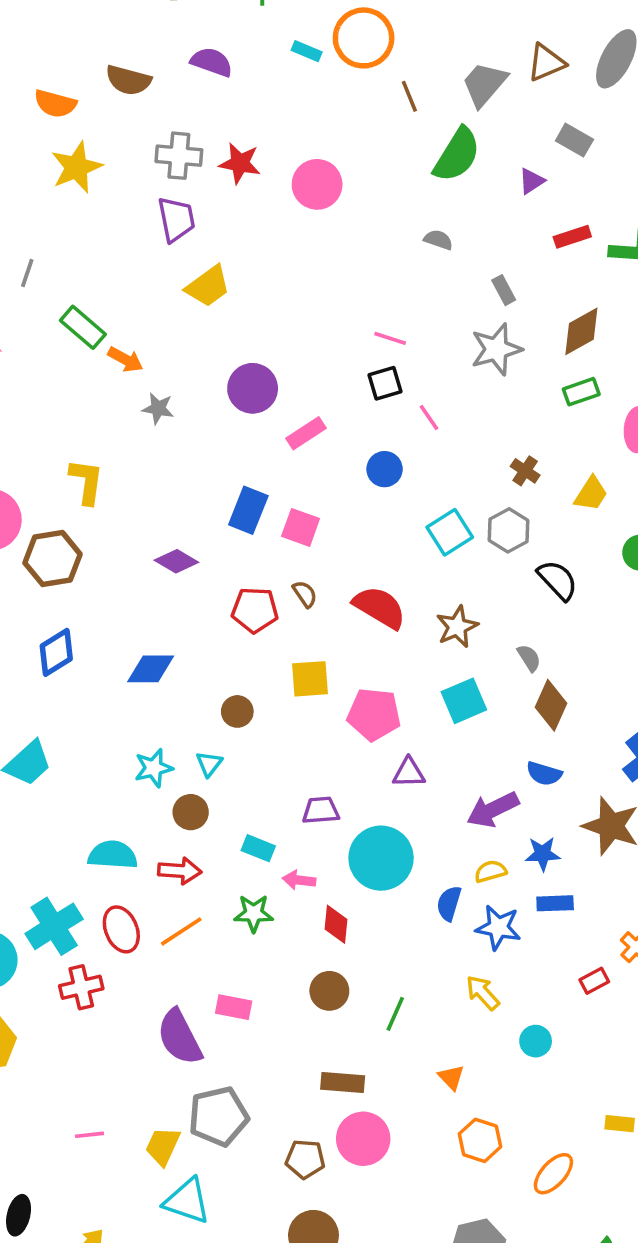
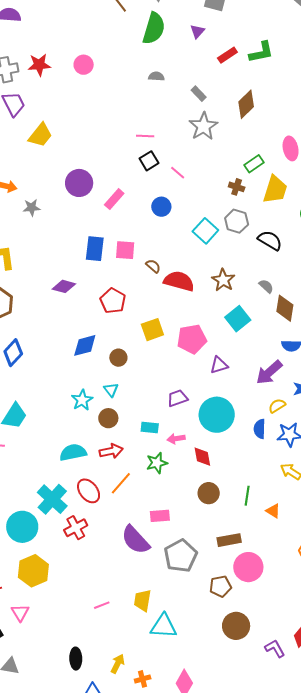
pink circle: (317, 184) -> (84, 65), size x0.7
green rectangle: (581, 392) -> (254, 164), moved
yellow trapezoid: (591, 494) -> (275, 189), size x1.4
brown semicircle: (305, 594) -> (153, 266), moved
red pentagon: (255, 610) -> (113, 301), turned -30
blue diamond: (151, 669) -> (85, 345), moved
orange triangle: (451, 1077) -> (273, 511), moved
gray pentagon: (219, 1116) -> (181, 556), moved

